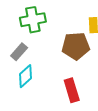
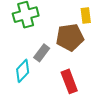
gray rectangle: (19, 52) -> (42, 53), moved

